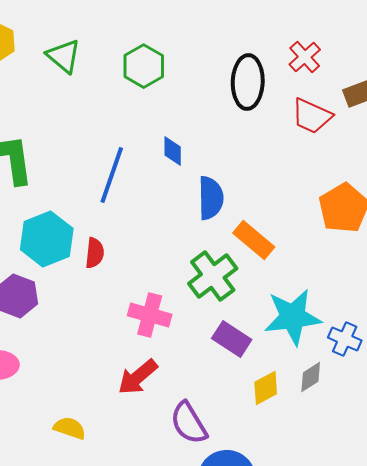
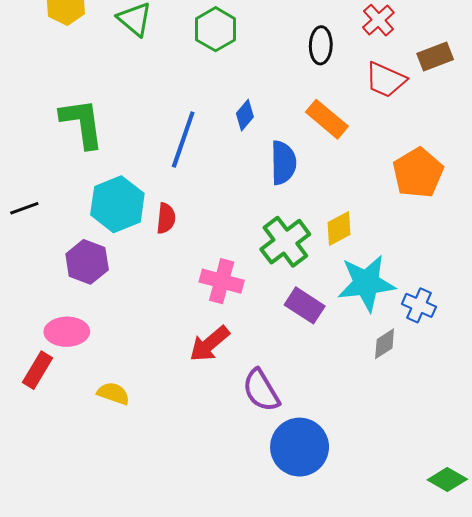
black ellipse: (248, 82) -> (321, 45), size x0.7
blue diamond: (173, 151) -> (245, 115), turned 40
orange rectangle: (254, 240) -> (327, 119), moved
yellow diamond: (266, 388) -> (339, 228), moved
yellow semicircle: (70, 428) -> (113, 393), moved

